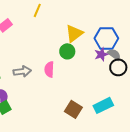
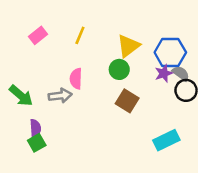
yellow line: (37, 10) -> (80, 35), moved
pink semicircle: (49, 69) -> (76, 79), moved
brown square: (73, 109) -> (127, 101), moved

